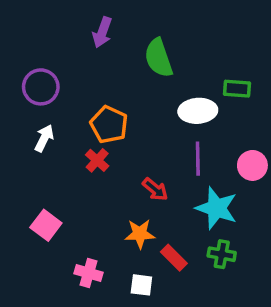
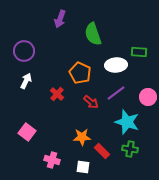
orange pentagon: (109, 124) -> (80, 73), moved
purple line: (198, 159) -> (116, 93), turned 54
red arrow: (155, 189) -> (91, 102), moved

